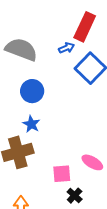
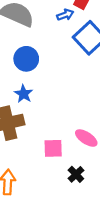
black cross: (75, 196) -> (76, 174), moved

